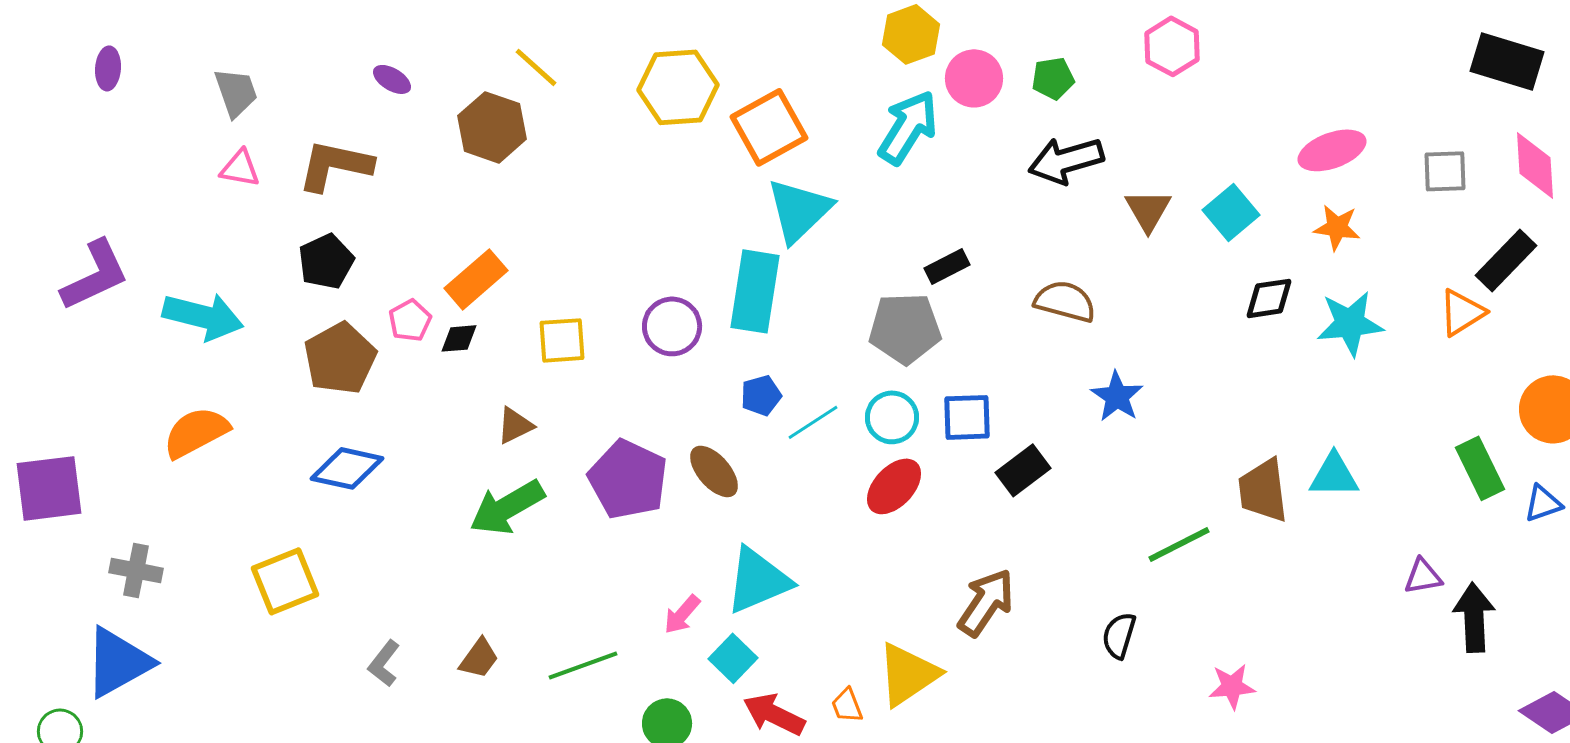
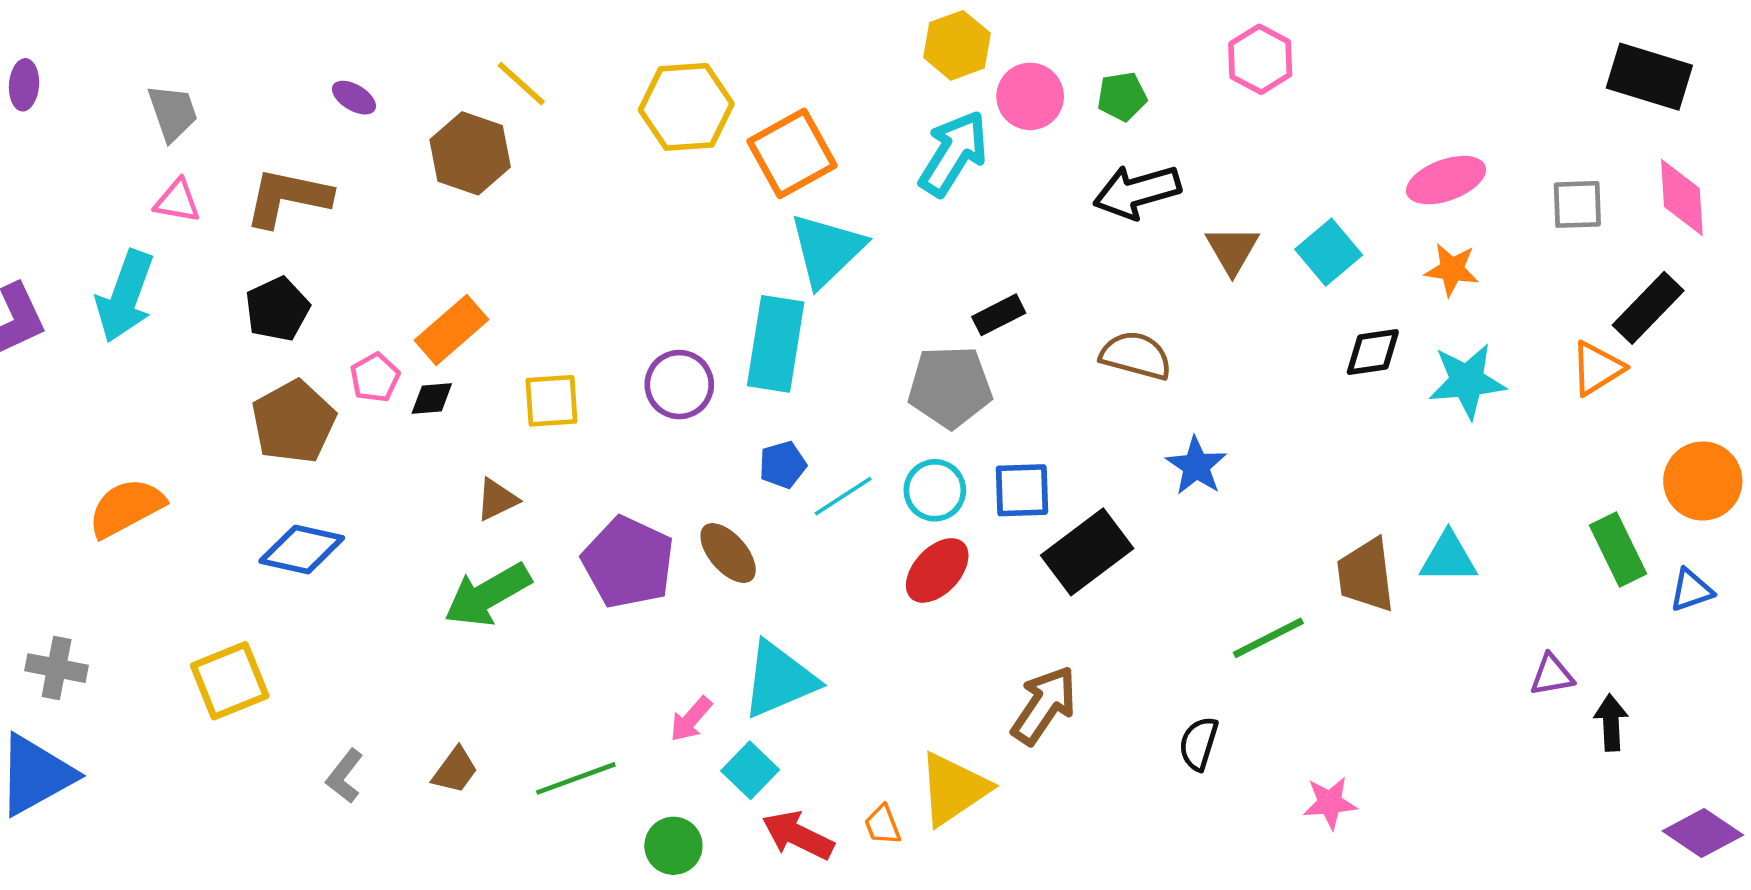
cyan arrow: (203, 316) -> (125, 296), moved, turned 96
black rectangle: (1023, 470) -> (1087, 552), size x1.4
black arrow: (1474, 617) -> (1611, 723), size x0.7

